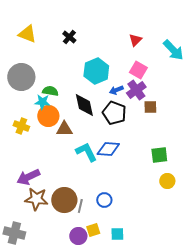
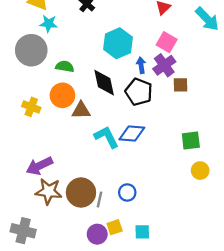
blue arrow: (116, 90) -> (141, 65), turned 104
cyan star: (42, 102) -> (49, 24), moved

